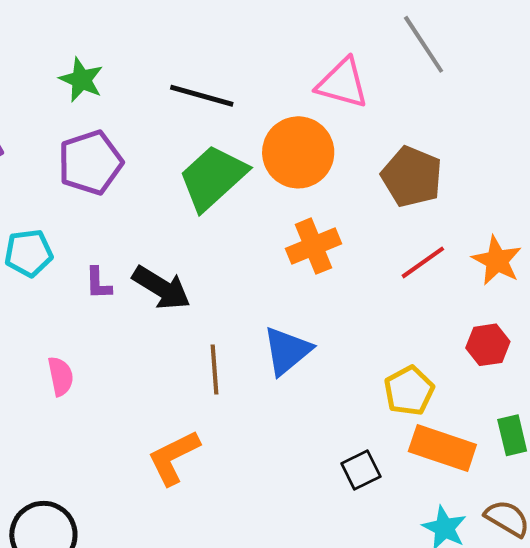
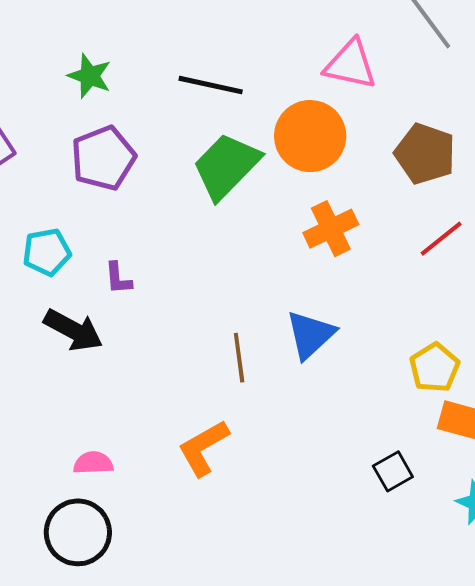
black arrow: (161, 288) -> (73, 330), moved
pink semicircle: (61, 376) -> (93, 463), moved, turned -78
black square: (361, 470) -> (393, 471), moved

